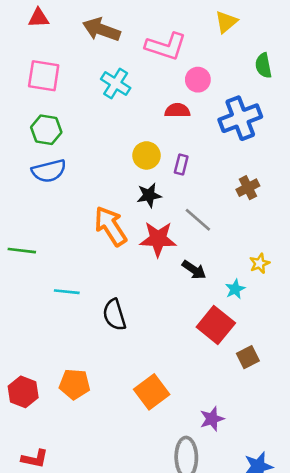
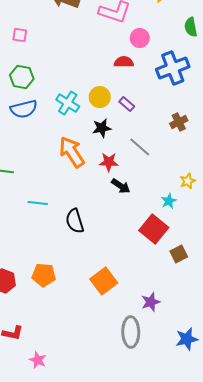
pink square: (44, 76) -> (20, 35), size x0.6
cyan cross: (116, 84) -> (68, 103), moved
purple rectangle: (181, 164) -> (127, 104), turned -63
red star: (158, 239) -> (109, 162), size x0.7
black arrow: (194, 270) -> (121, 186), moved

